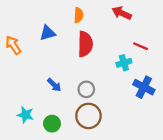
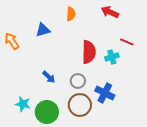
red semicircle: (85, 44) -> (89, 52), moved
blue cross: (144, 87) -> (105, 93), moved
green circle: (52, 124) -> (47, 112), size x1.5

